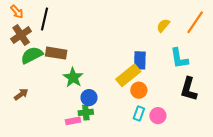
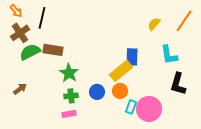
orange circle: (139, 90) -> (120, 91), moved
blue circle: (89, 98) -> (97, 92), moved
green cross: (86, 112) -> (71, 96), moved
pink circle: (158, 116) -> (149, 109), size x1.6

